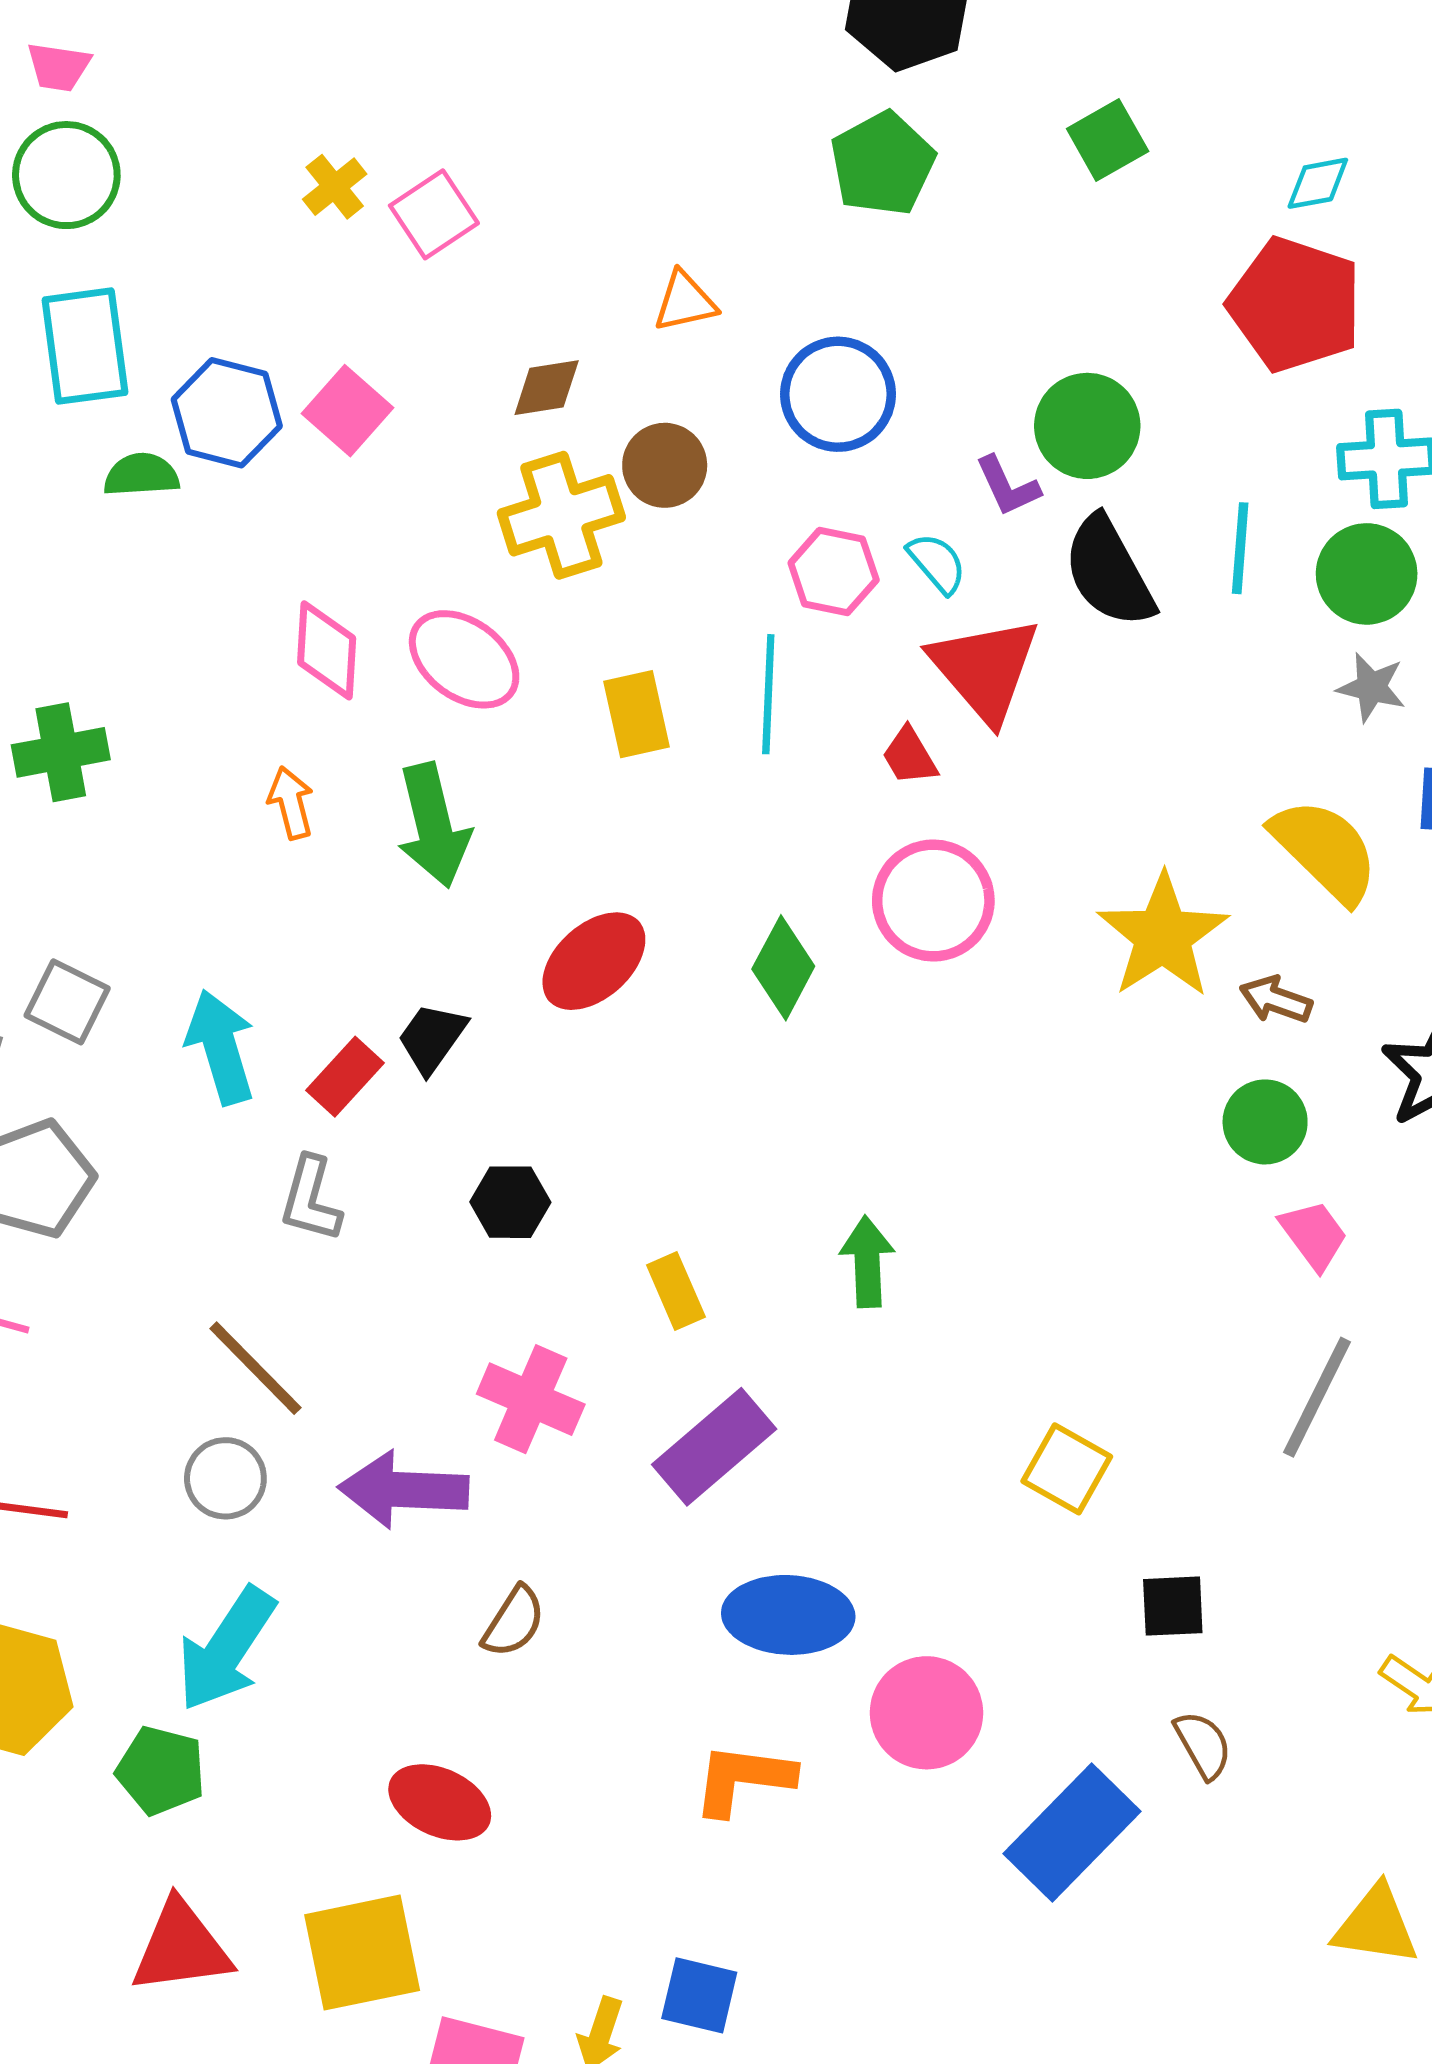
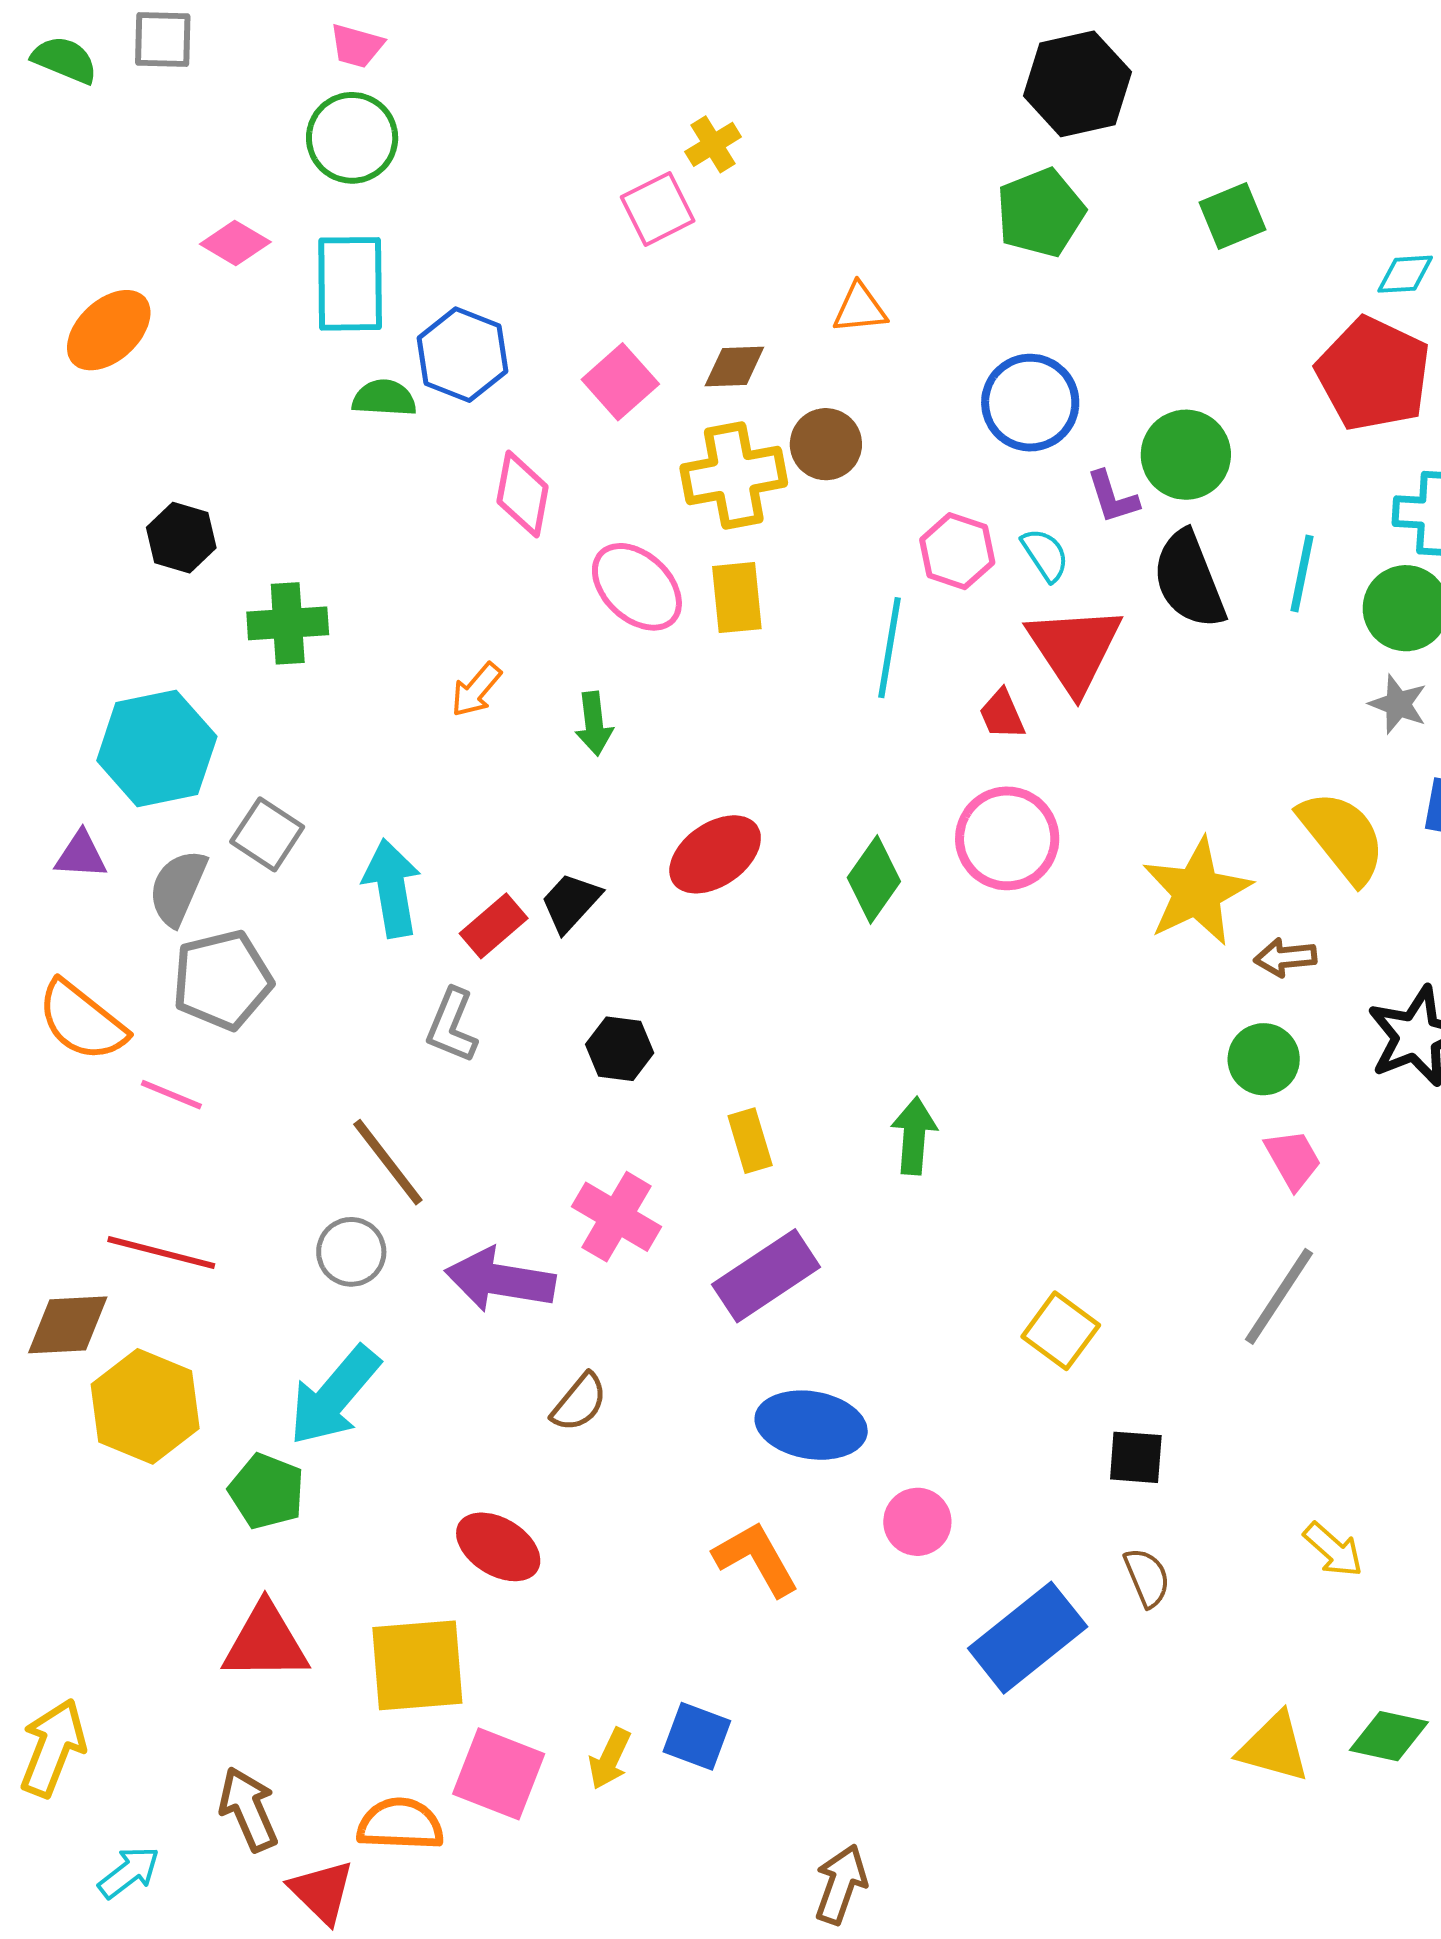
yellow cross: (335, 187) -> (713, 144), moved
blue circle: (838, 394) -> (1030, 403), moved
pink square: (348, 411) -> (620, 382), moved
pink diamond: (327, 650) -> (523, 494), moved
yellow rectangle: (637, 714) -> (737, 598), moved
orange arrow: (291, 803) -> (476, 690), turned -132
green arrow: (433, 825) -> (594, 724), size x0.6
brown arrow: (1276, 1000) -> (1285, 957), turned -32
pink circle: (926, 1713) -> (917, 1522), size x0.7
orange L-shape: (743, 1779) -> (756, 1559), turned 46

